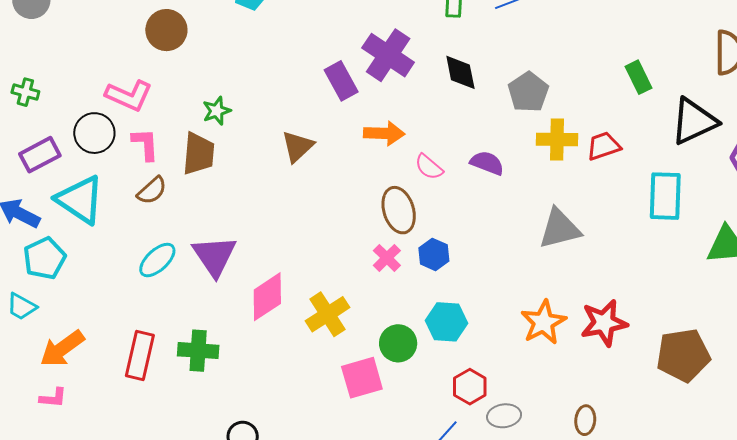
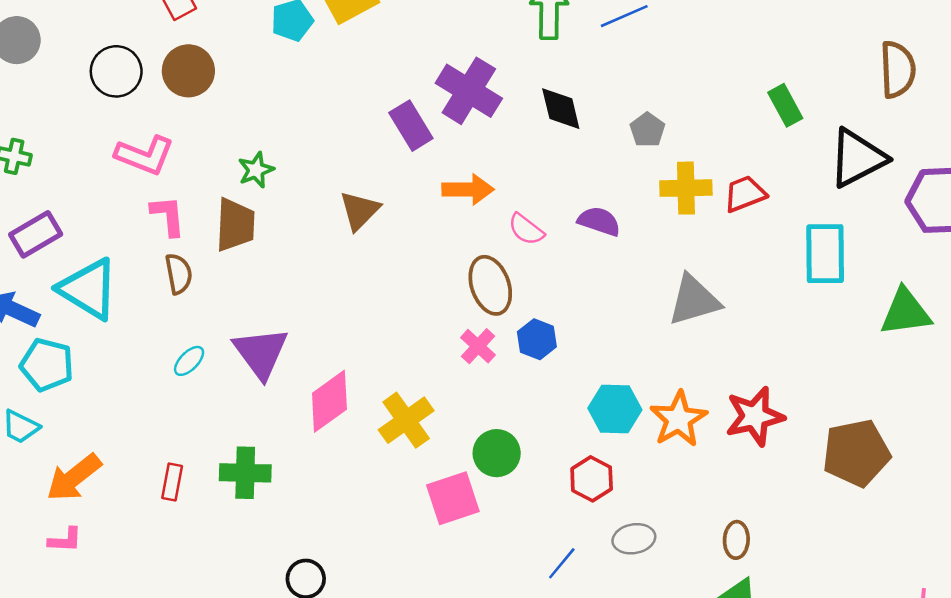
gray pentagon: (528, 92) -> (647, 130), size x0.7
black circle: (94, 133) -> (116, 71), moved
brown semicircle: (152, 191) -> (179, 274), turned -56
cyan pentagon: (44, 258) -> (47, 365), turned -30
cyan ellipse: (157, 260) -> (189, 361), size x0.7
cyan hexagon: (447, 322) -> (615, 409), moved
red rectangle: (140, 356) -> (172, 482), size x0.6
red hexagon: (470, 387) -> (592, 479), moved

